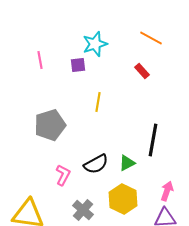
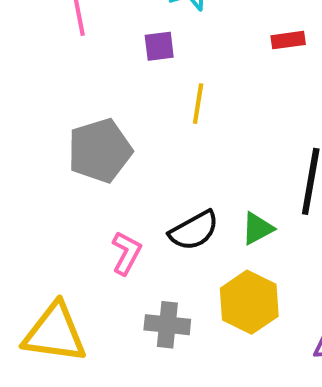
purple square: (78, 65) -> (159, 46), moved
red rectangle: (142, 71) -> (288, 40), turned -56
gray cross: (83, 210) -> (167, 325), turned -35

